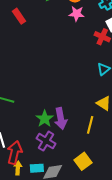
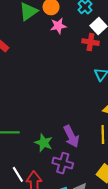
green star: (45, 119) -> (44, 143), moved

